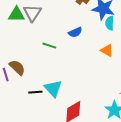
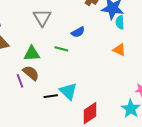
green triangle: (16, 14) -> (32, 54), moved
blue semicircle: (75, 32) -> (78, 32), moved

